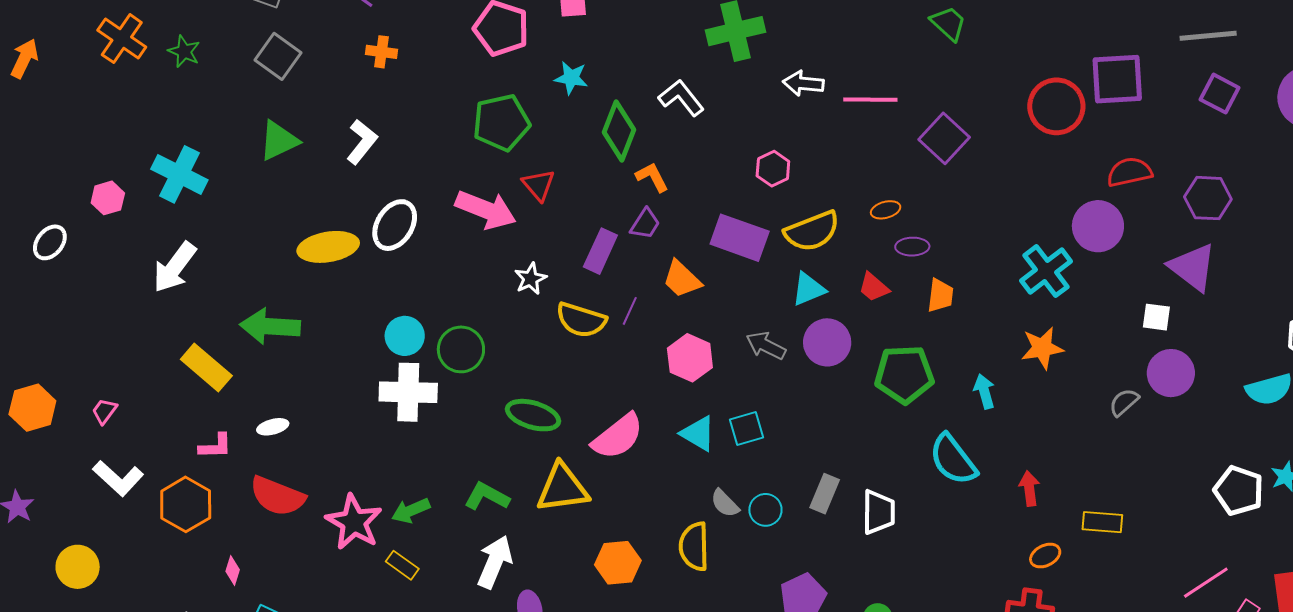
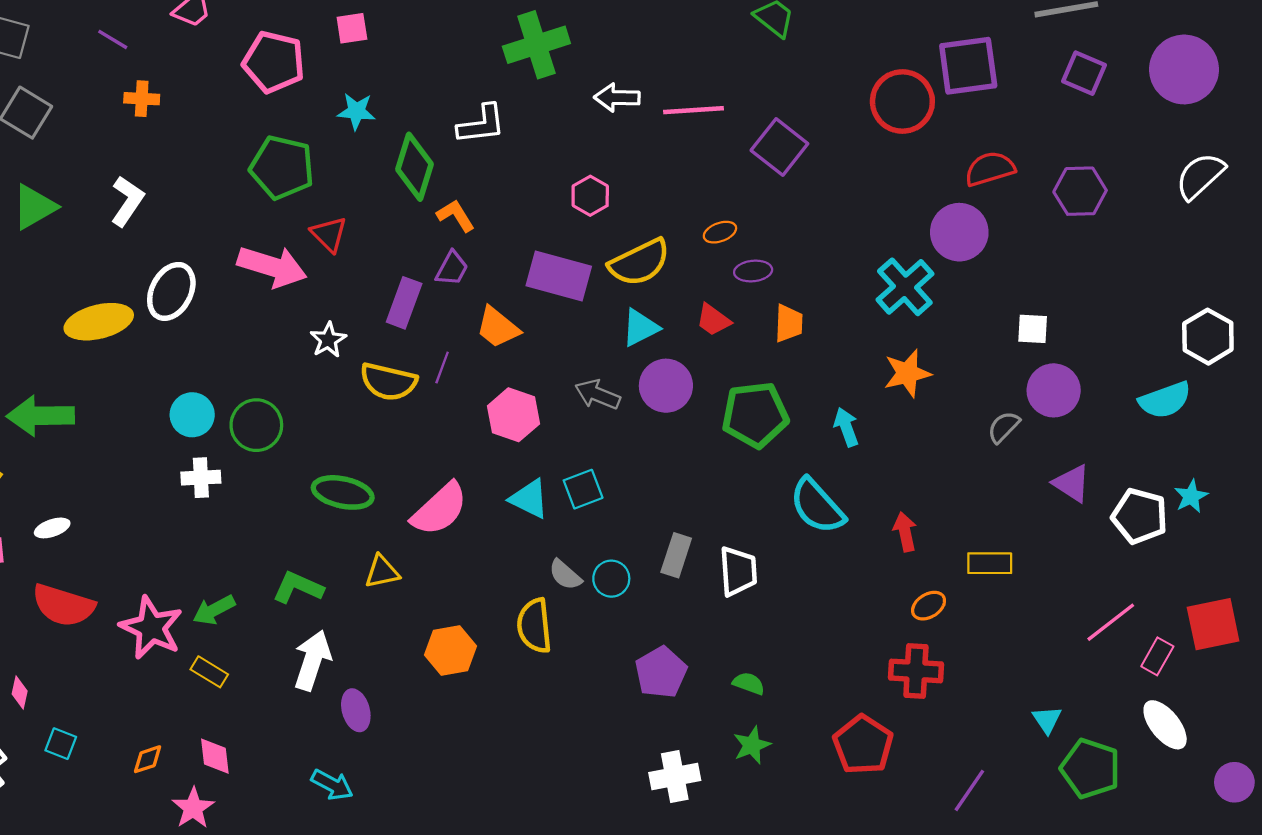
white L-shape: (681, 98) -> (481, 124), turned 126
green pentagon: (501, 123) -> (282, 167), turned 30
purple triangle: (1193, 267) -> (1072, 483), moved, size x0.7
white cross: (408, 392) -> (201, 478), size x0.6
yellow triangle: (562, 488) -> (382, 572), size x0.6

